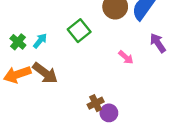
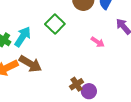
cyan arrow: (40, 41) -> (23, 37), size x1.5

